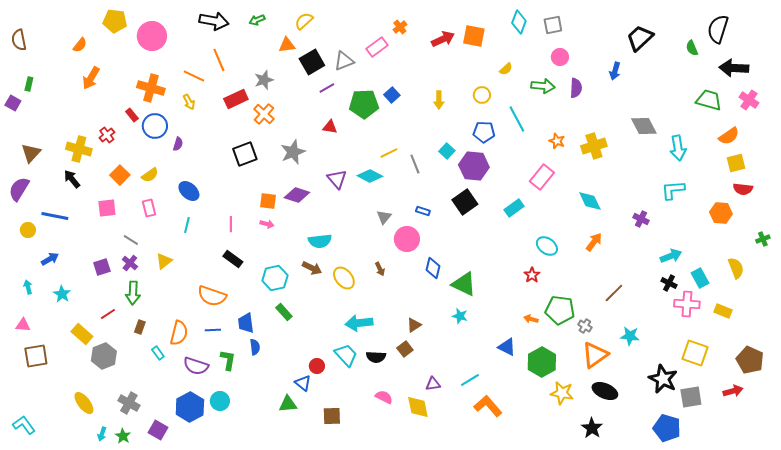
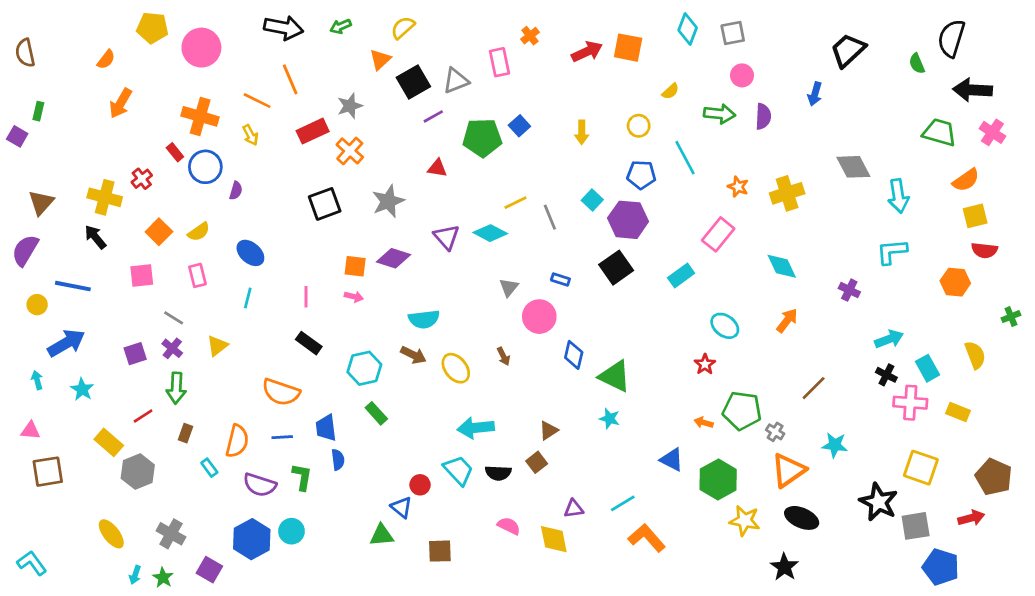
orange triangle: (287, 45) -> (380, 60), turned -36
pink rectangle: (377, 47) -> (500, 62), turned -65
blue arrow: (50, 259) -> (66, 343), size x1.6
blue pentagon: (667, 428) -> (941, 567), moved

